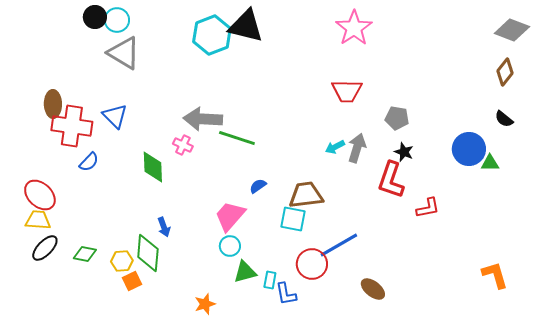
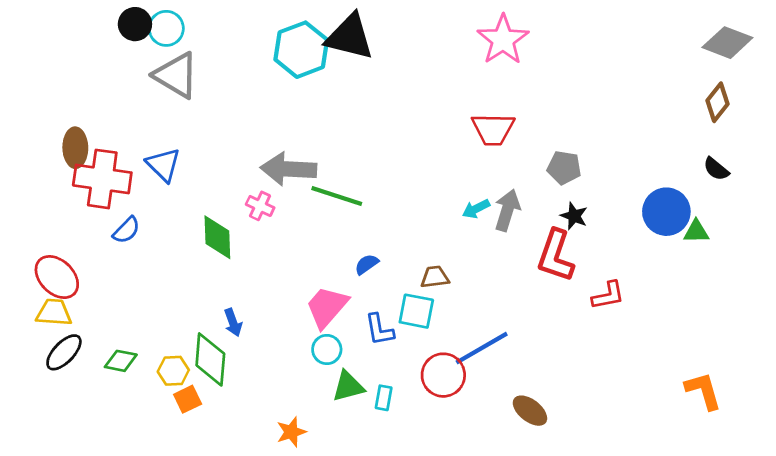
brown trapezoid: (306, 195) -> (435, 277), size x0.6
blue L-shape: (286, 294) -> (379, 330), moved

